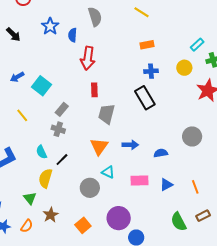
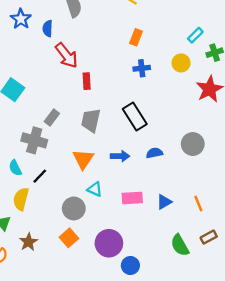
orange rectangle: (147, 45) -> (136, 37), turned -56
red arrow: (88, 58) -> (67, 55), turned -45
red rectangle: (94, 90) -> (87, 81), moved
black rectangle: (145, 98) -> (135, 117), moved
gray rectangle: (62, 109) -> (52, 117), moved
gray cross: (58, 129) -> (34, 140), size x1.5
blue semicircle: (161, 153) -> (154, 153), moved
orange square: (83, 225) -> (69, 238), moved

